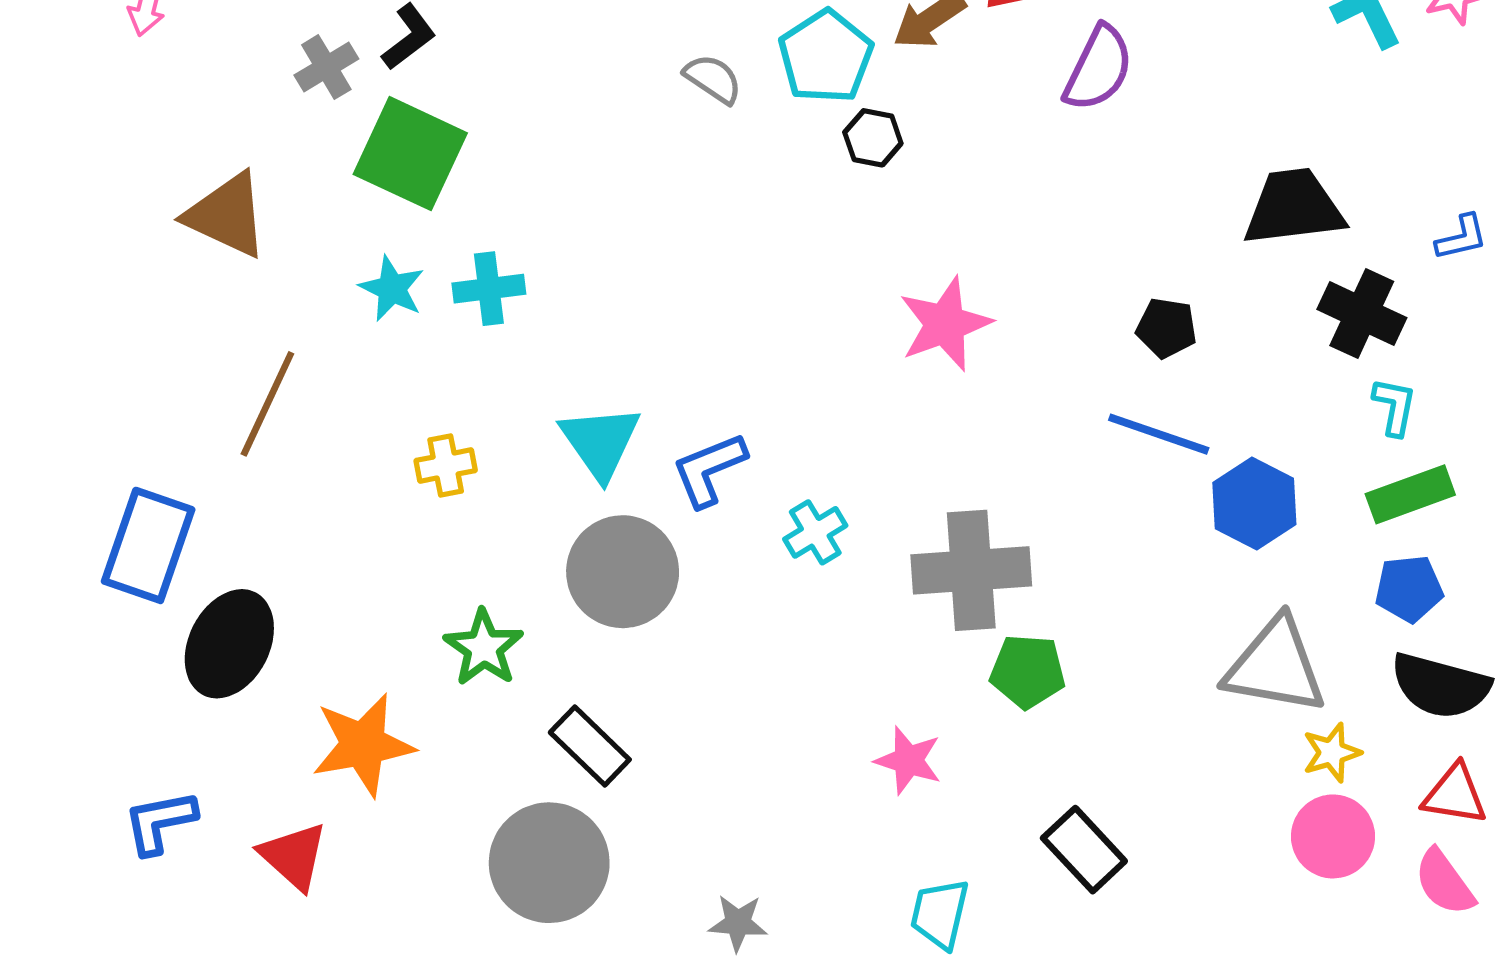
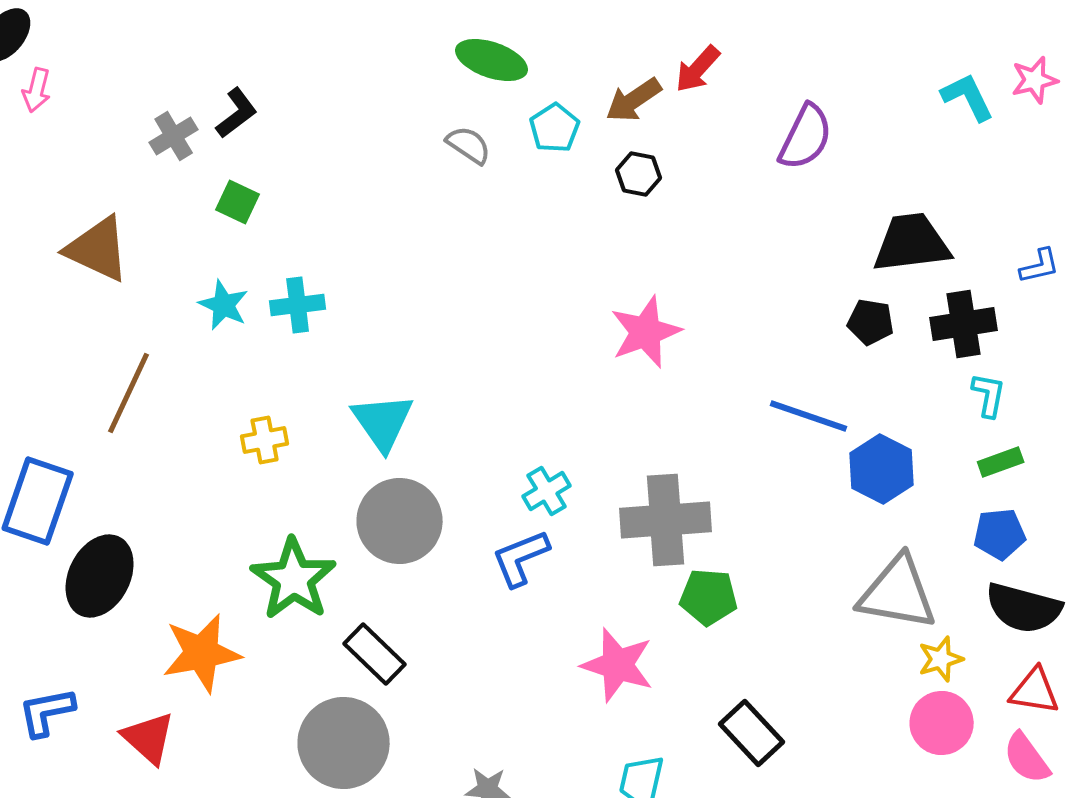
cyan pentagon: (826, 57) -> (555, 128), size x0.7
purple semicircle: (1098, 68) -> (806, 137), moved
black hexagon: (873, 138) -> (639, 174), moved
green square: (410, 154) -> (238, 202), size x0.5
black cross: (1362, 313) -> (964, 324), turned -34
black pentagon: (1167, 328) -> (871, 322), moved
blue L-shape: (709, 469) -> (521, 558), moved
green rectangle: (1410, 494) -> (1001, 462), size x0.7
green star: (484, 648) -> (294, 579), size x1.4
pink star: (908, 760) -> (618, 665), size x1.4

